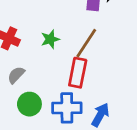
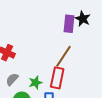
green star: (50, 39) -> (35, 83), moved

